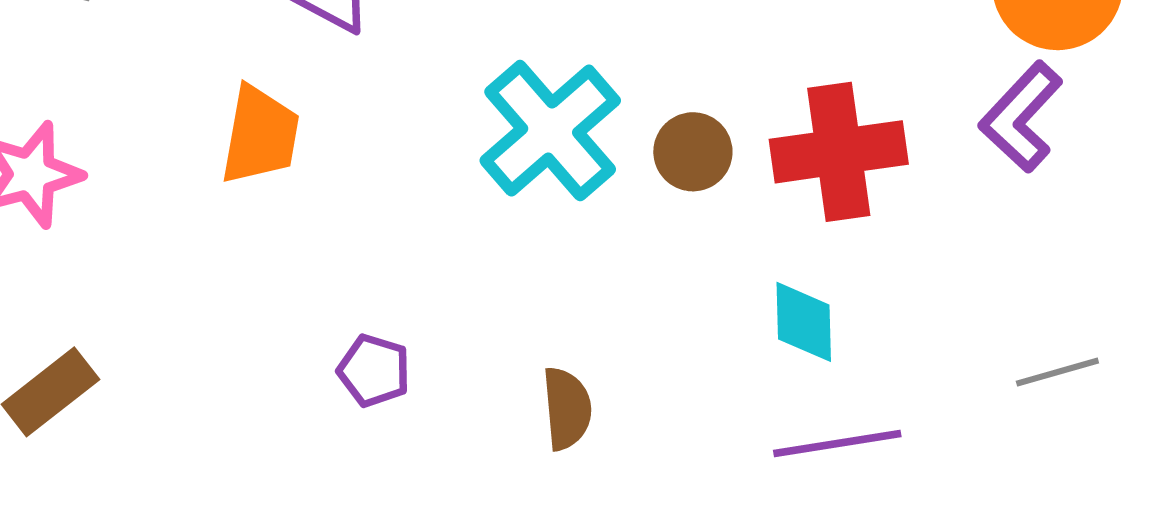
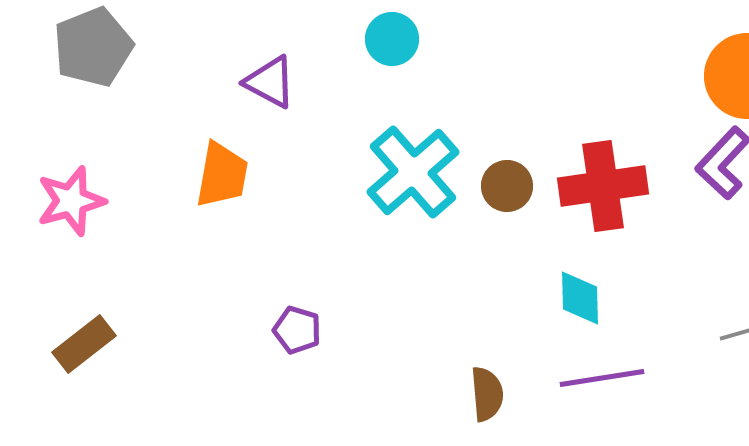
brown semicircle: (567, 409) -> (487, 394), moved

